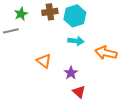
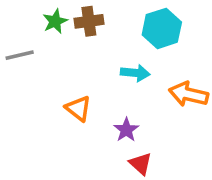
green star: (21, 14) -> (55, 21), moved
cyan hexagon: (75, 16) -> (162, 28), moved

